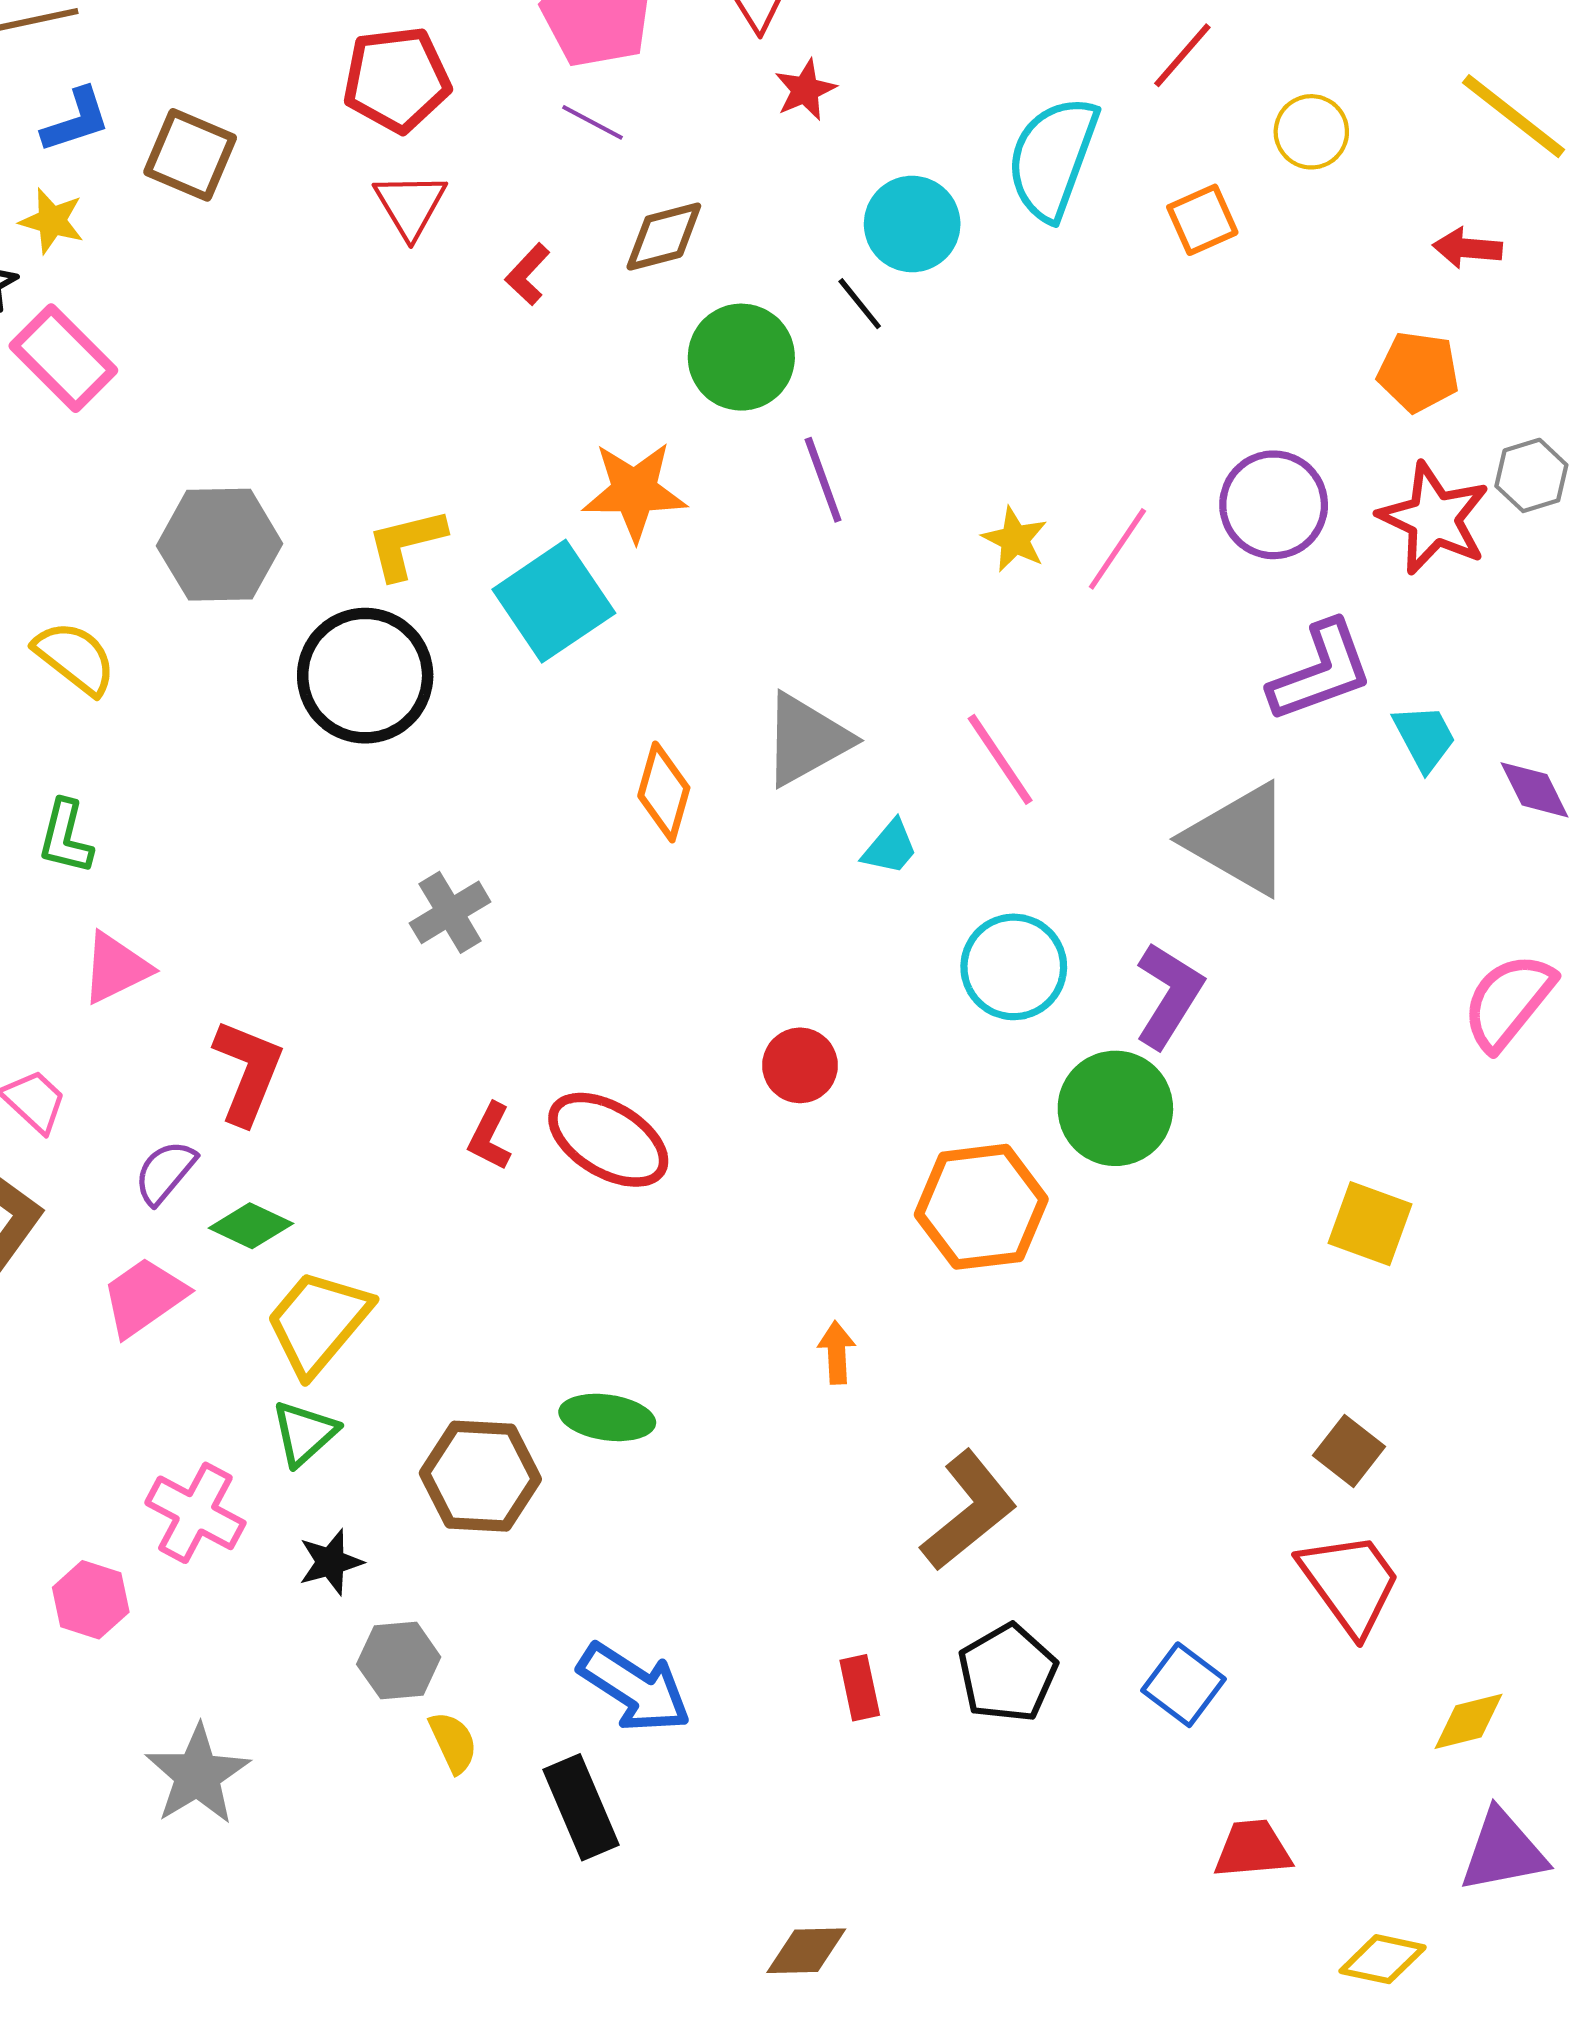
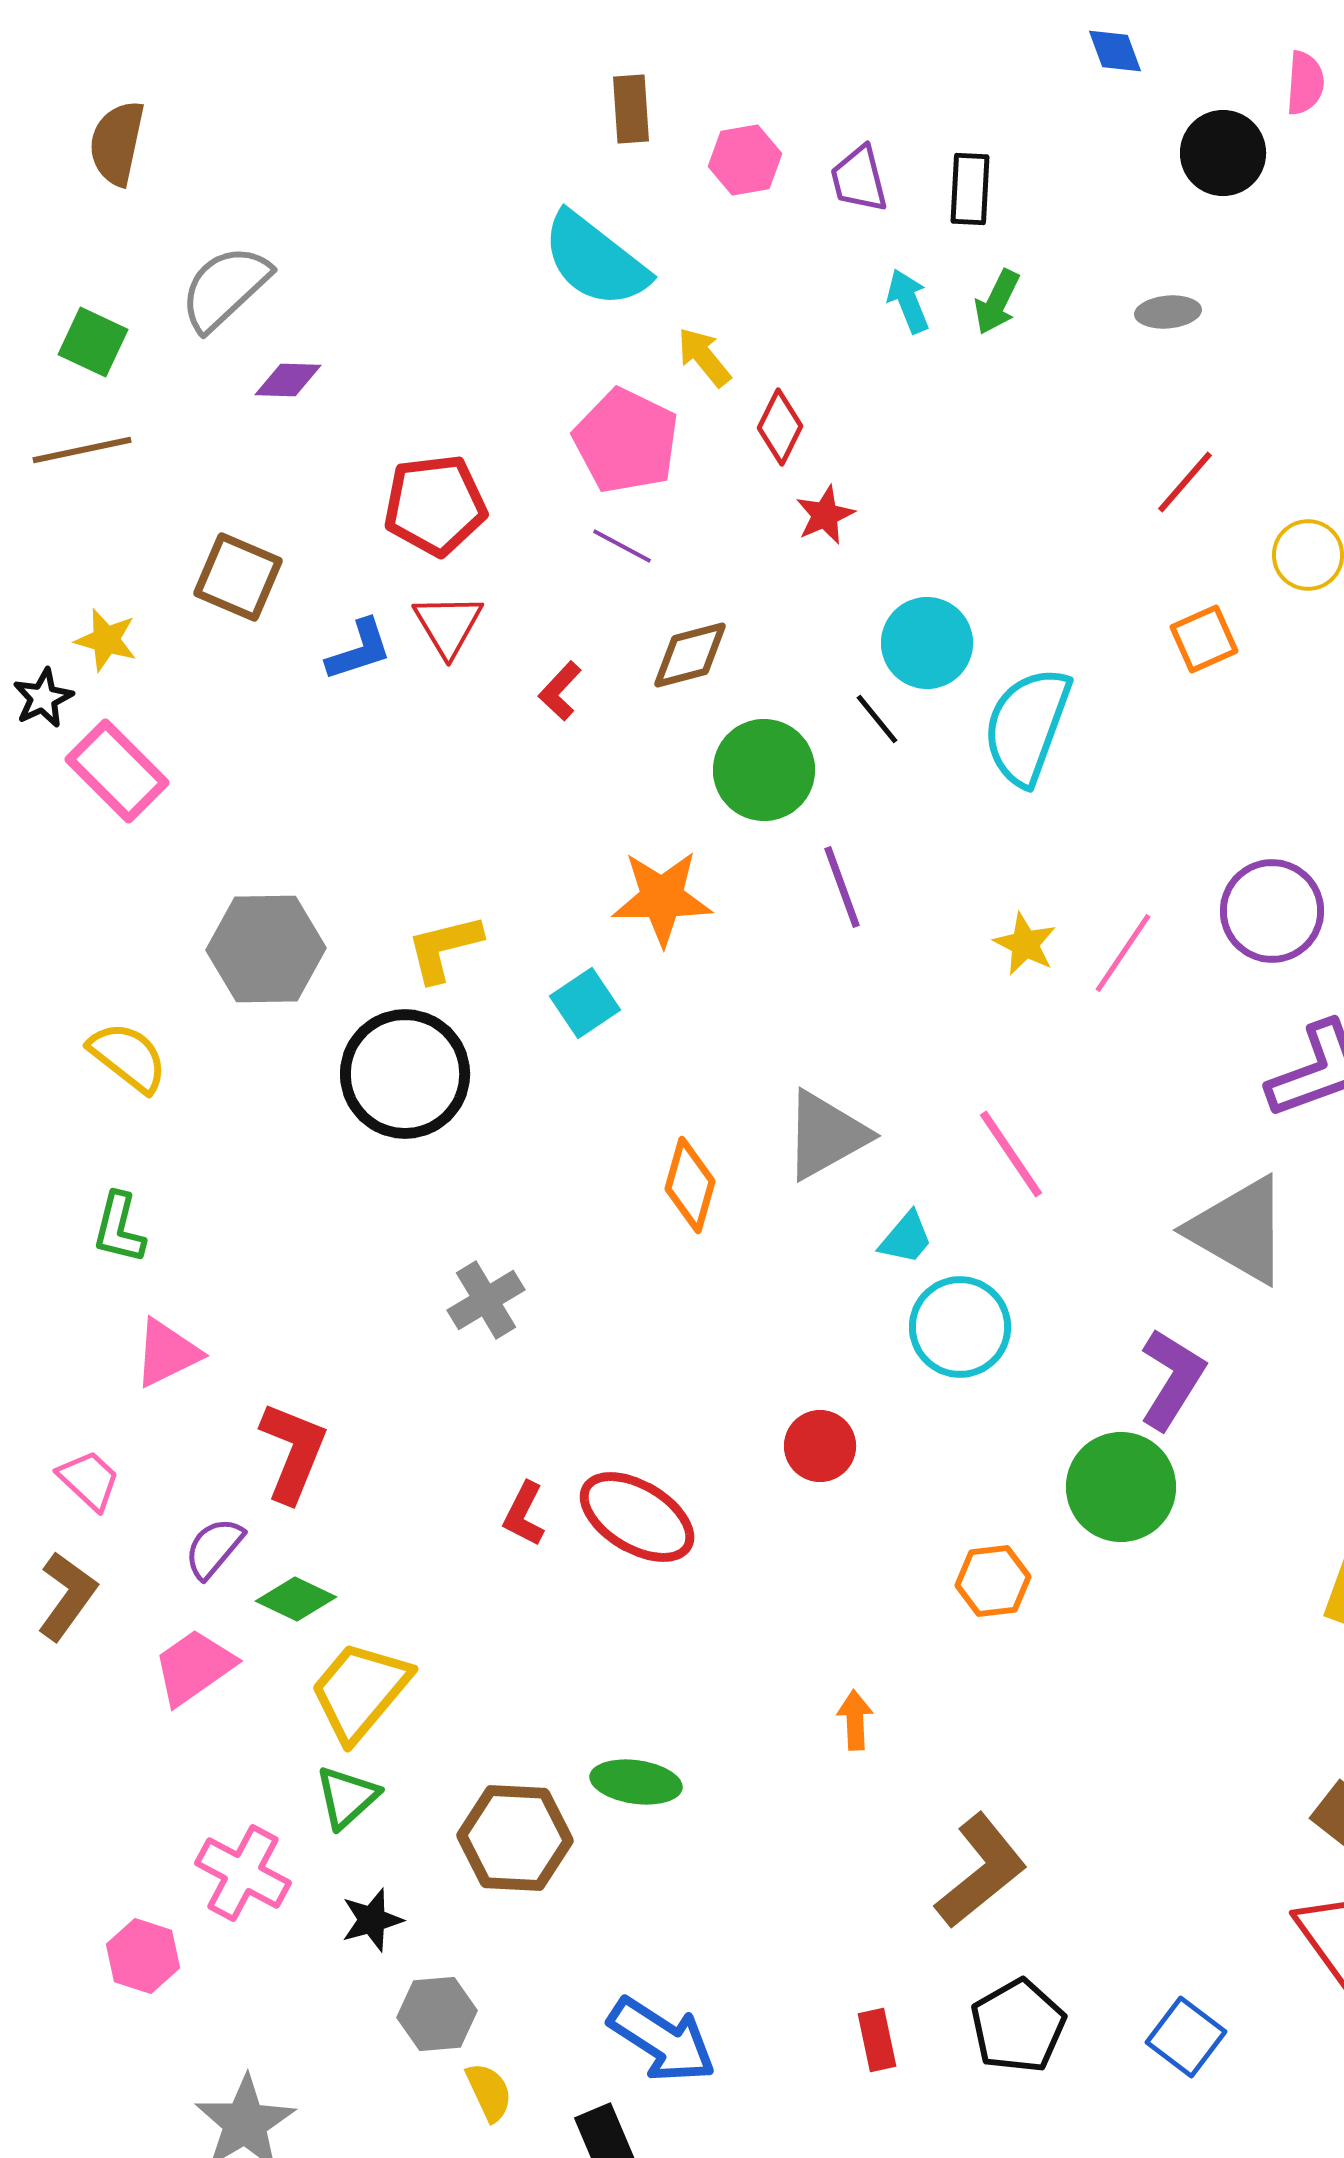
blue L-shape: (76, 120) -> (359, 650), moved
cyan semicircle: (1053, 158) -> (1027, 726), moved
cyan square: (554, 601) -> (585, 1003), size x0.6
cyan circle: (1014, 967) -> (960, 1327), moved
orange hexagon: (981, 1207) -> (993, 1581), size x0.6

